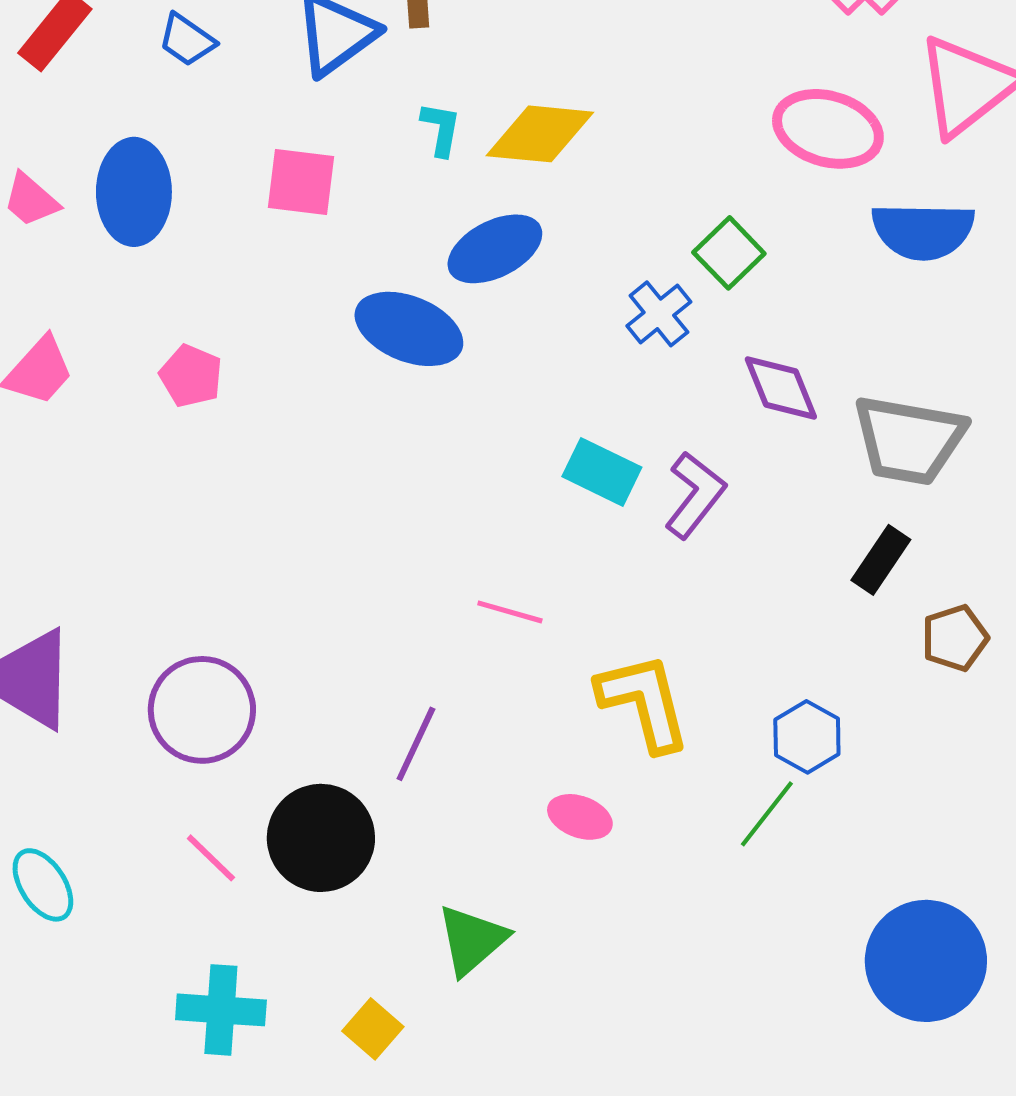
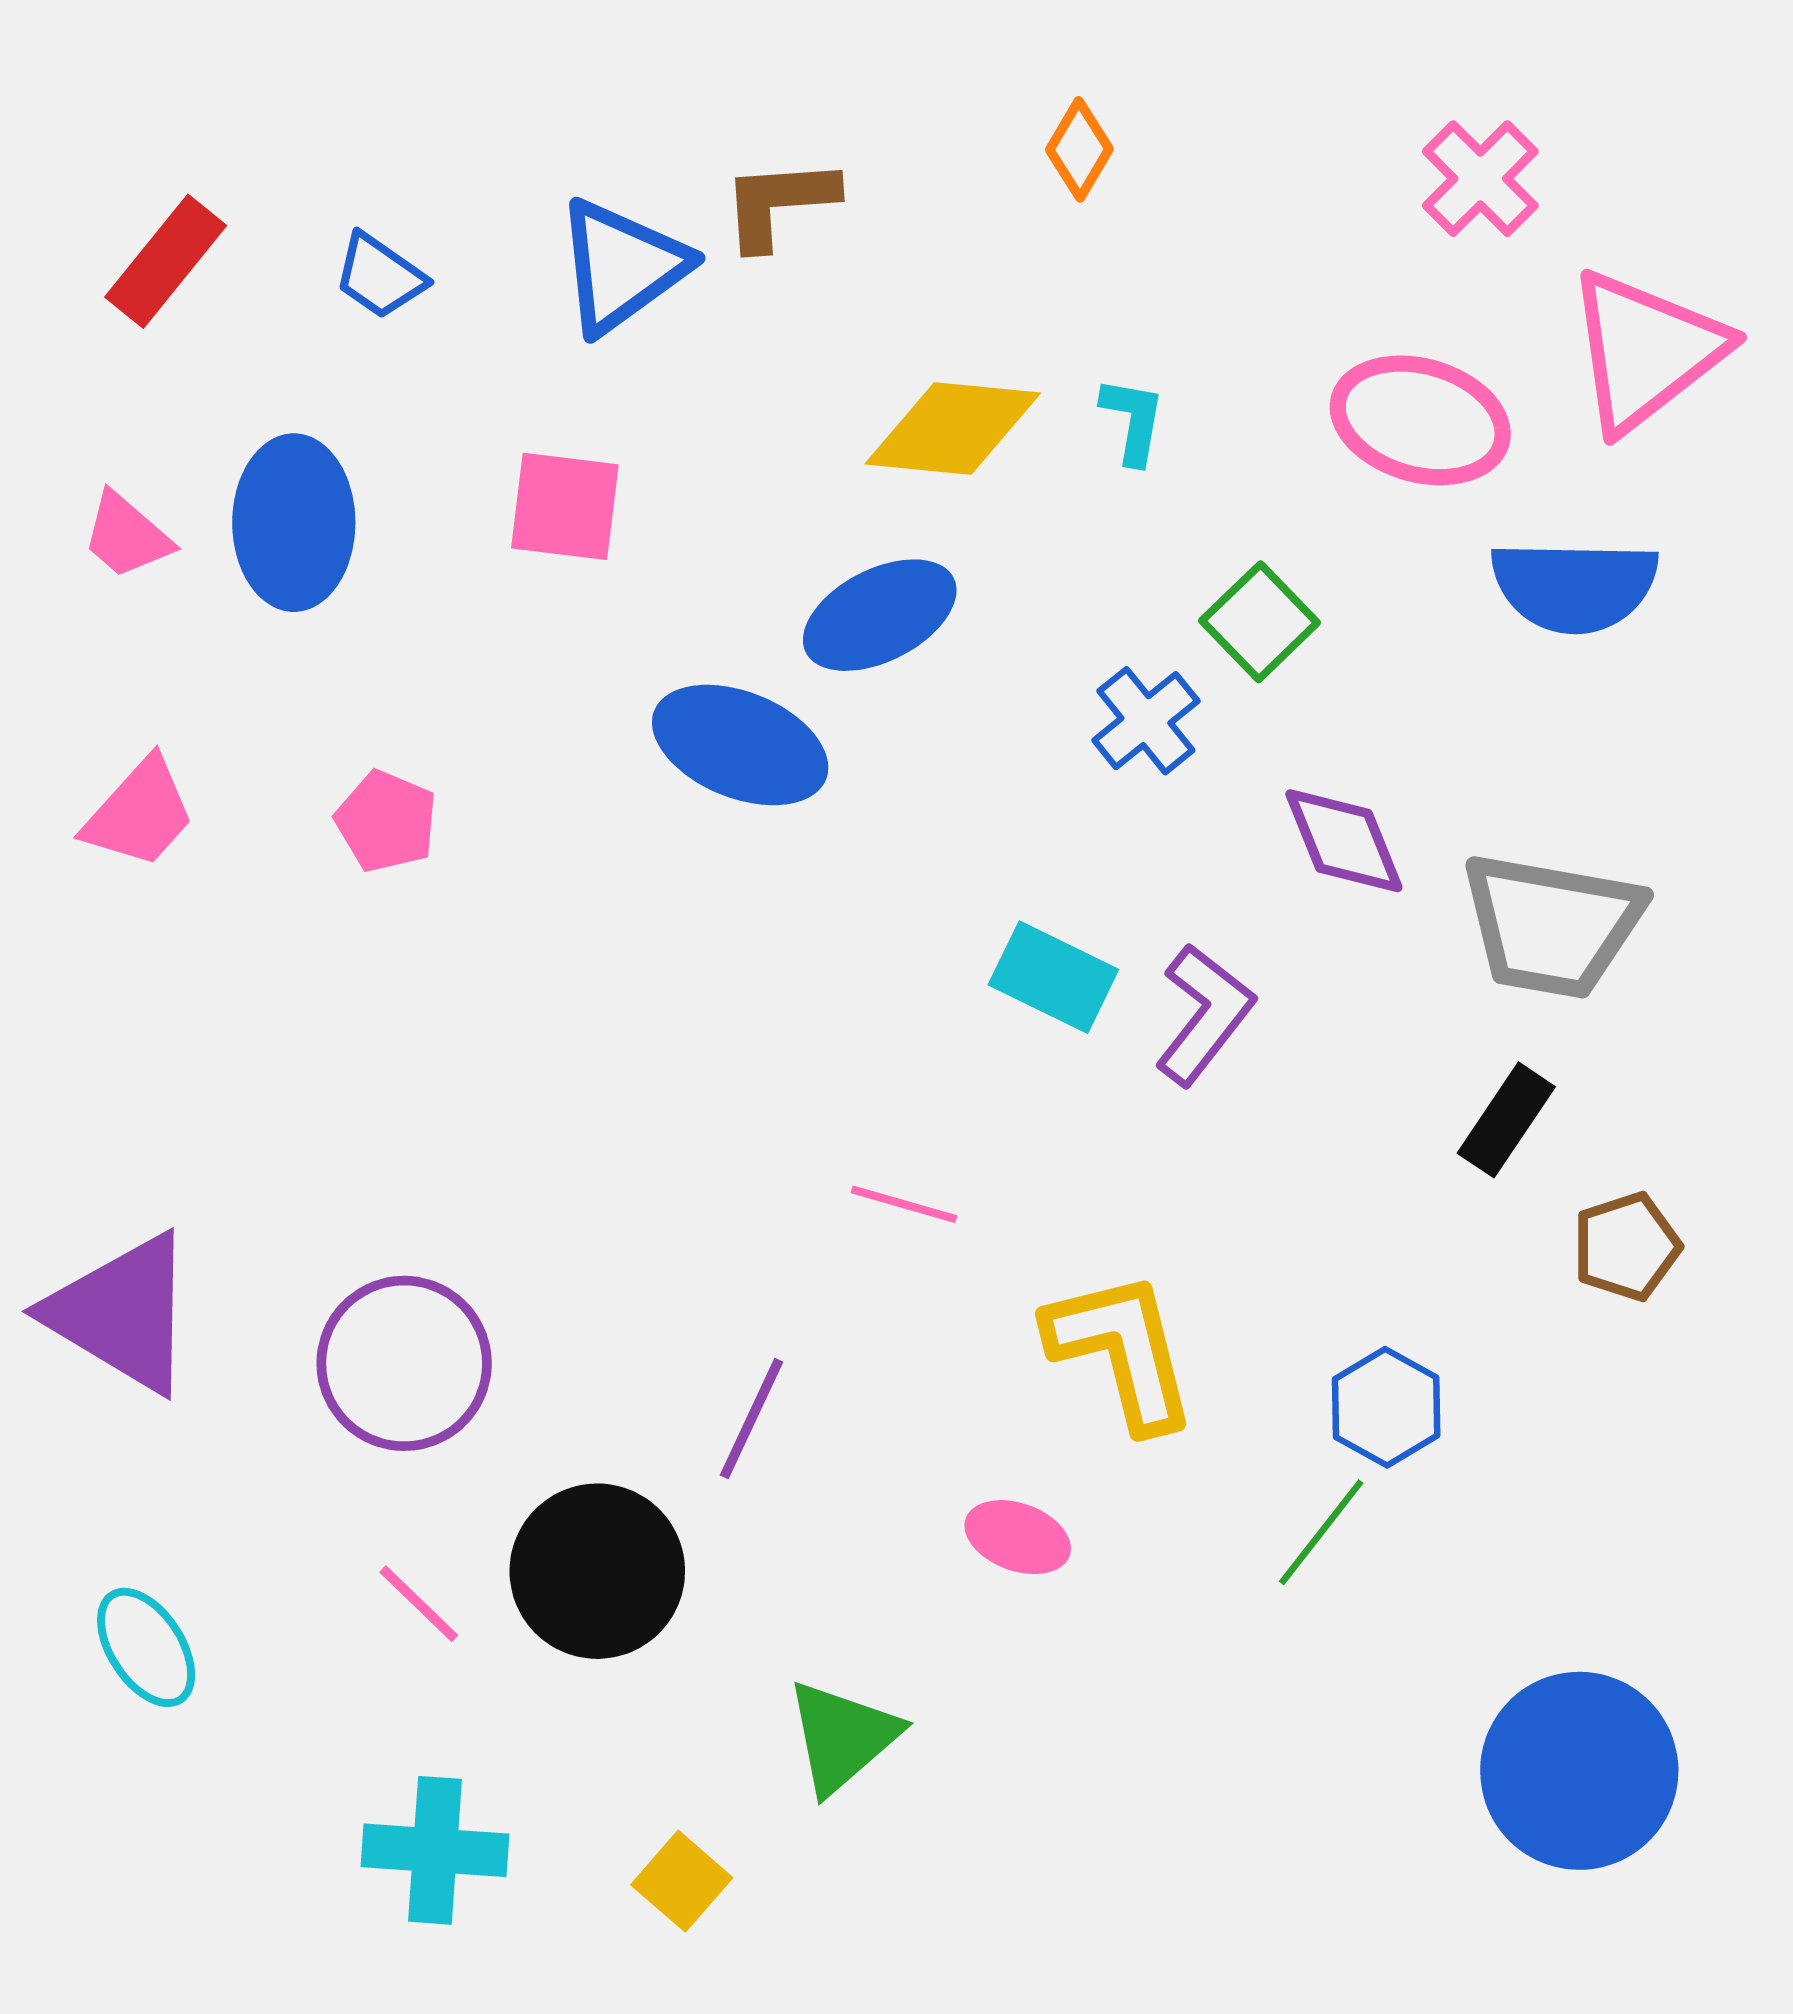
cyan L-shape: (441, 129) -> (1133, 420), moved

